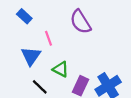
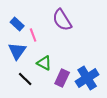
blue rectangle: (24, 16) -> (17, 24), moved

